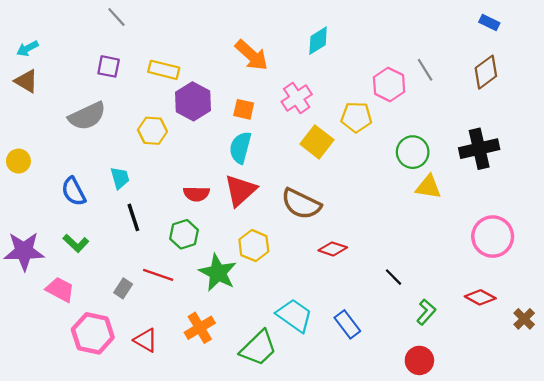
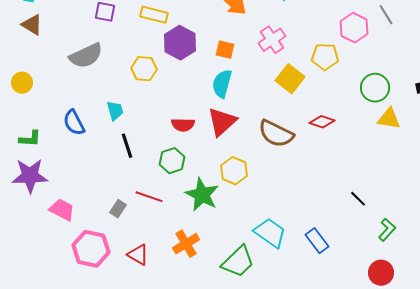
yellow circle: (18, 161) -> (22, 83), moved
green L-shape: (76, 243) -> (30, 139), moved, turned -40
red diamond: (333, 249) -> (322, 122), moved

